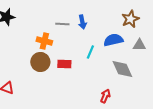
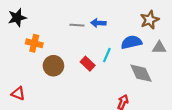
blue arrow: (82, 22) -> (98, 23), turned 104
orange cross: (44, 41) -> (34, 43), moved
red rectangle: (64, 64) -> (88, 64), moved, turned 40

